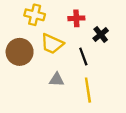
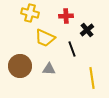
brown circle: (20, 52) -> (20, 66), moved
yellow line: (88, 90) -> (92, 78), moved

